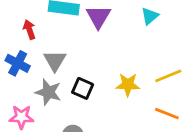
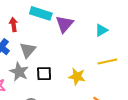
yellow line: (168, 76) -> (107, 61), moved
black square: (83, 88) -> (44, 74), turned -35

